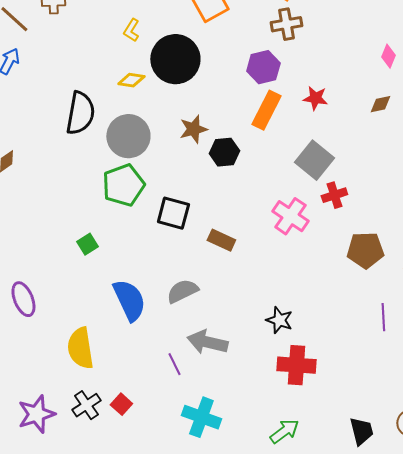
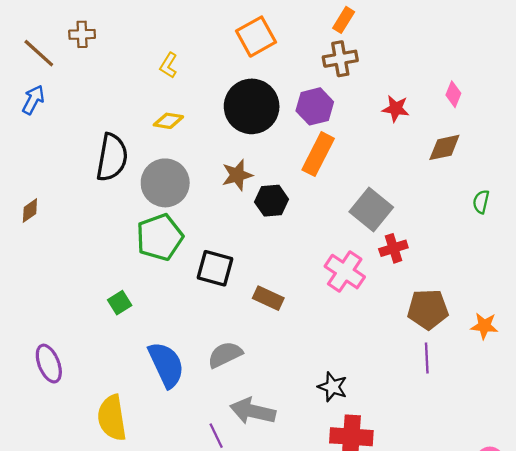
black circle: (175, 59) -> (252, 106), moved
red star: (315, 98) -> (396, 109), moved
brown diamond: (380, 104) -> (444, 147), size x1.4
purple line: (383, 317) -> (427, 358), moved

